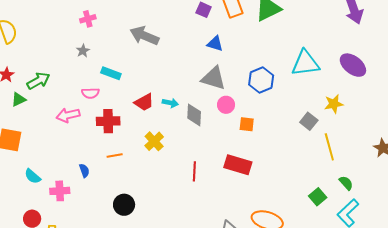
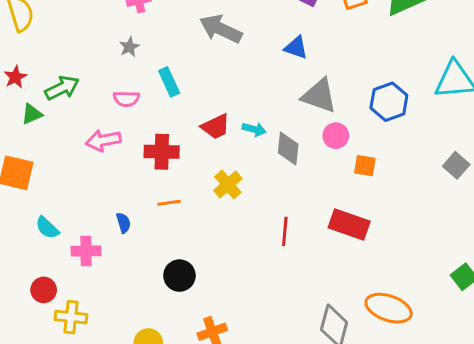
blue triangle: (215, 44) -> (296, 48), moved
cyan rectangle: (111, 73) -> (169, 82), turned 42
pink semicircle: (90, 93) -> (126, 99), moved

